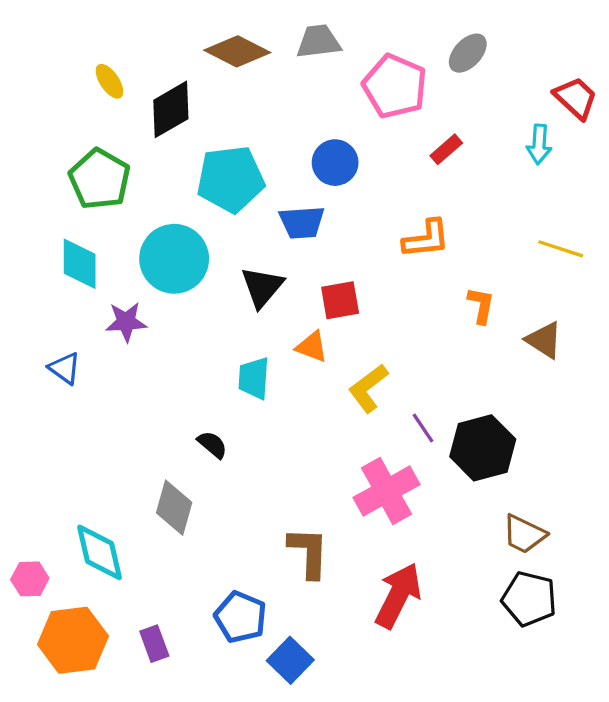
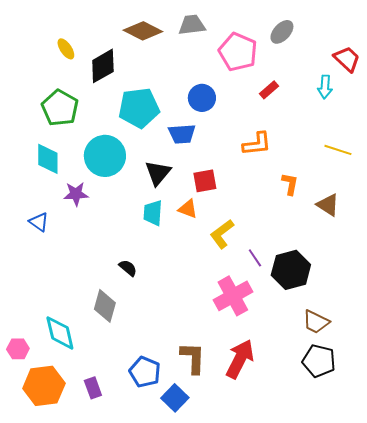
cyan trapezoid: (254, 378) -> (153, 213), moved
brown L-shape: (309, 552) -> (193, 358), moved

